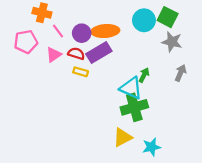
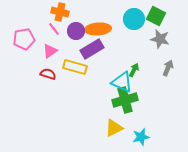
orange cross: (42, 13) -> (60, 12), moved
red semicircle: (76, 54) -> (48, 74), moved
yellow rectangle: (81, 72) -> (75, 67), size x1.6

